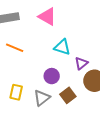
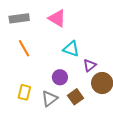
orange line: (15, 48) -> (24, 48), turned 36

